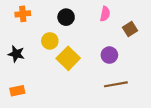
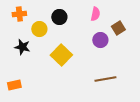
yellow circle: (50, 41) -> (39, 29), moved
black star: (16, 54) -> (22, 47), moved
purple circle: (109, 55) -> (100, 40), moved

